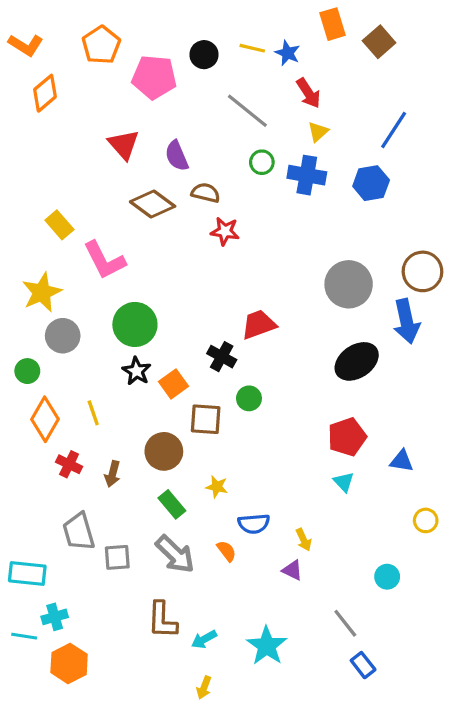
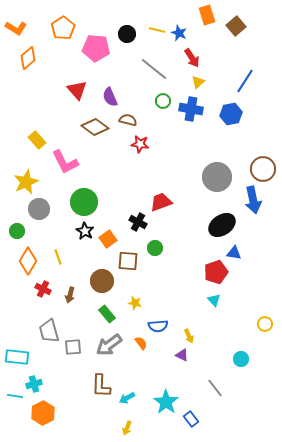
blue triangle: (402, 461) -> (234, 253), moved
gray arrow: (175, 554) -> (109, 345), turned 100
blue rectangle: (363, 665) -> (191, 419), moved

